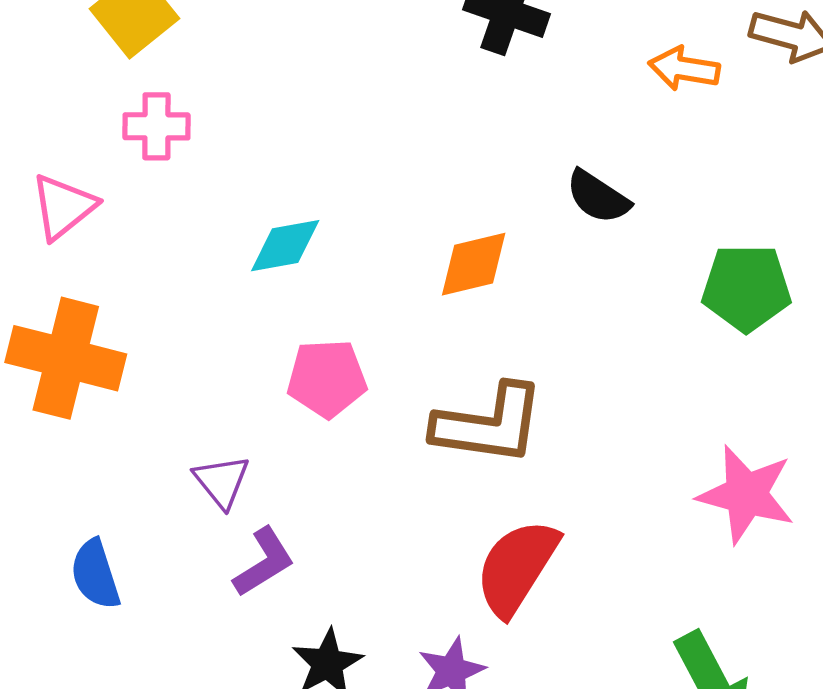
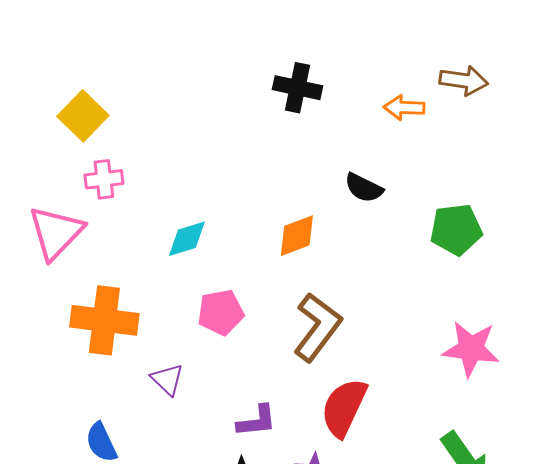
pink triangle: (63, 207) -> (56, 232), size x1.4
orange cross: (66, 358) -> (104, 320), moved
brown L-shape: (489, 424) -> (317, 327), turned -54
purple L-shape: (264, 562) -> (257, 421), moved, turned 33

